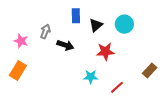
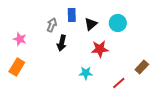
gray arrow: (45, 31) -> (52, 25), moved
black arrow: (65, 45) -> (62, 43), turned 84
red line: (117, 87) -> (119, 83), moved

